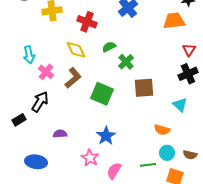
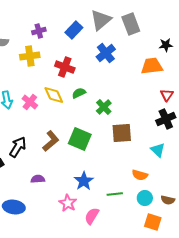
green semicircle: (109, 47) -> (79, 93), moved
pink cross: (46, 72) -> (30, 102), moved
brown L-shape: (73, 78) -> (51, 141), moved
green line: (148, 165) -> (115, 194), moved

